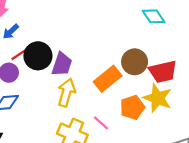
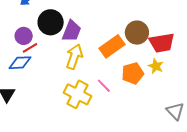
red line: (19, 54) -> (30, 48), moved
yellow star: (158, 98) -> (156, 66), size x0.6

